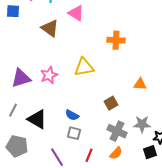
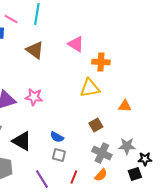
pink triangle: (76, 13) -> (76, 44), moved
yellow triangle: (84, 67) -> (90, 88), moved
pink star: (49, 75) -> (34, 97), turned 30

